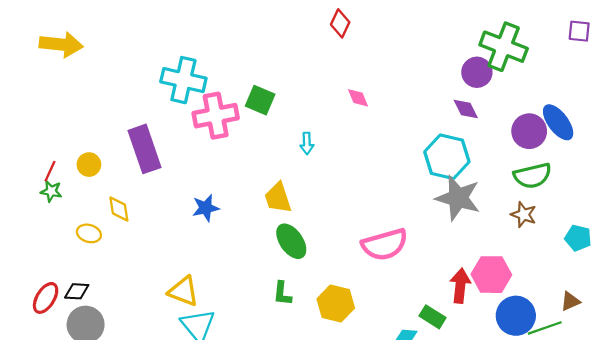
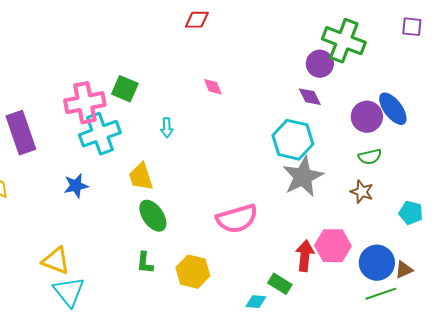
red diamond: (340, 23) -> (197, 20), turned 65
cyan cross: (183, 80) -> (100, 134), moved, turned -33
green semicircle: (533, 176) -> (370, 157), size x0.7
gray star: (458, 198) -> (303, 177), turned 30
blue circle: (516, 316) -> (377, 263), moved

